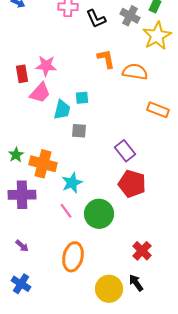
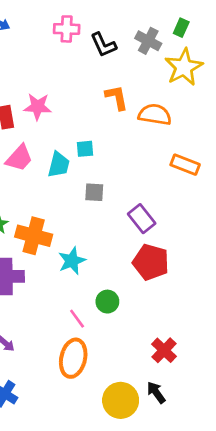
pink trapezoid: (40, 93) -> (19, 158), moved
gray square: (79, 131) -> (94, 192), moved
pink line: (66, 211) -> (77, 319), moved
green circle: (99, 214) -> (107, 302), size x0.6

